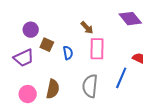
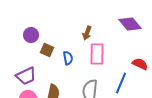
brown arrow: (87, 28) -> (87, 33), turned 64
purple trapezoid: (24, 58) -> (26, 76), moved

